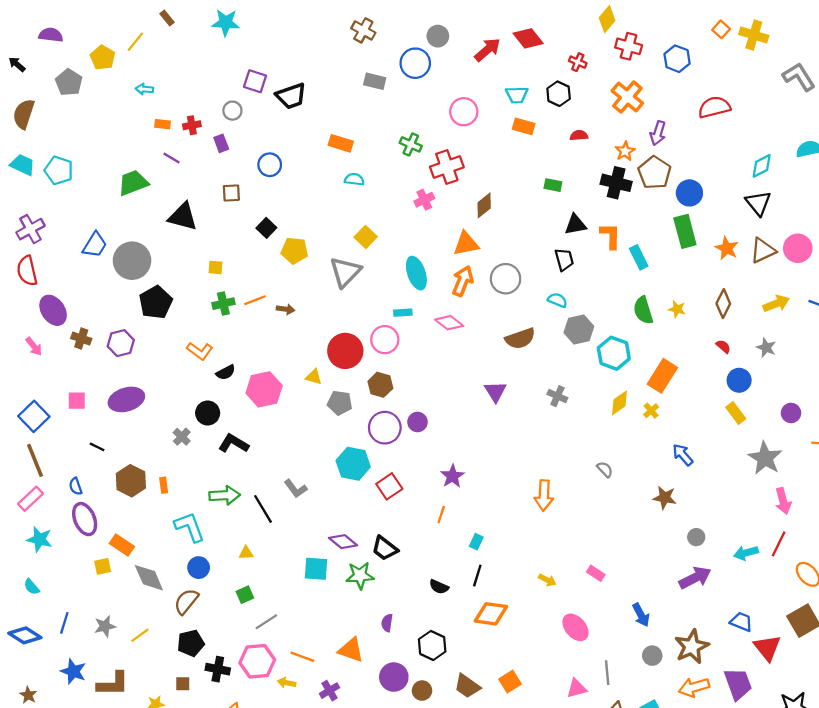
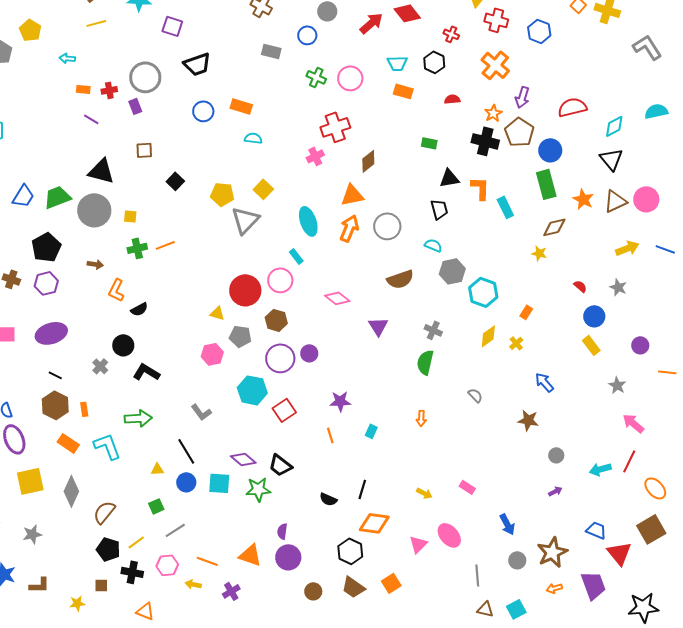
yellow line: (135, 42) -> (96, 23), moved, turned 36
blue circle: (415, 63) -> (307, 35), size x0.7
purple square: (255, 81) -> (172, 26), moved
red semicircle: (714, 107) -> (572, 107), moved
gray circle: (232, 111) -> (145, 77), size x1.8
green cross: (411, 144) -> (316, 77), moved
blue circle: (270, 165) -> (203, 111), moved
green trapezoid: (133, 183) -> (57, 197), moved
yellow pentagon: (295, 251) -> (222, 194), moved
gray circle: (132, 261) -> (94, 210), moved
black pentagon: (156, 302) -> (46, 247), moved
brown diamond: (723, 304) -> (554, 227), moved, turned 50
brown arrow: (285, 309) -> (95, 264), moved
green semicircle: (643, 310) -> (425, 362), moved, turned 30
cyan rectangle: (403, 313) -> (296, 256), turned 56
pink diamond: (449, 323) -> (337, 298), moved
orange L-shape: (200, 351) -> (116, 290), turned 80
orange rectangle: (662, 376) -> (526, 312), size x0.5
pink hexagon: (264, 389) -> (212, 354), moved, size x0.7
black line: (97, 447) -> (55, 375), moved
gray star: (765, 458) -> (617, 385), size x0.6
purple star: (452, 476) -> (340, 401), turned 30
orange arrow: (544, 495) -> (421, 418), size x0.6
pink arrow: (783, 501) -> (633, 423), turned 145
black line: (263, 509) -> (186, 451), moved
orange line: (441, 515) -> (330, 435), turned -35
cyan rectangle: (476, 542) -> (371, 431), moved
orange rectangle: (122, 545) -> (68, 443), moved
yellow square: (103, 566) -> (30, 481), size x1.8
blue circle: (199, 568) -> (186, 482), moved
gray diamond: (149, 578) -> (71, 491), turned 48
purple arrow: (695, 578) -> (555, 491), size x0.5
yellow line: (140, 635) -> (136, 542), moved
black pentagon: (191, 643) -> (108, 549), turned 30
black hexagon: (432, 645) -> (350, 551), moved
pink hexagon: (257, 661) -> (167, 565), size x0.7
purple circle: (394, 677) -> (288, 557), moved
brown L-shape: (113, 684) -> (39, 585), size x0.7
orange arrow: (694, 687) -> (554, 588), size x0.6
pink triangle: (577, 688) -> (418, 544), moved, turned -30

